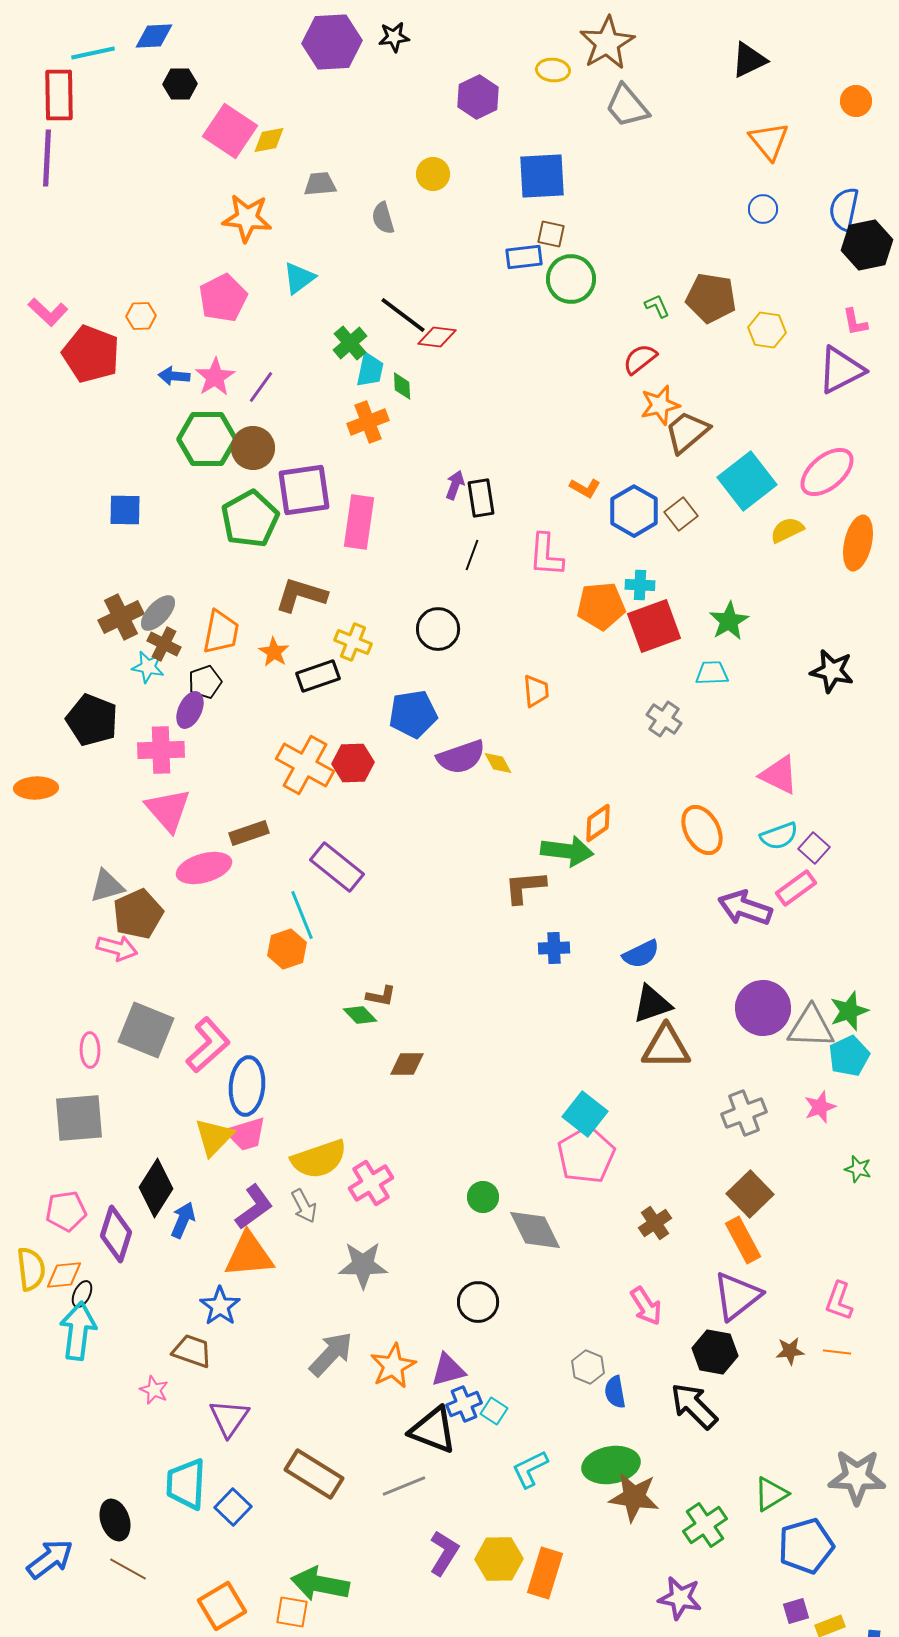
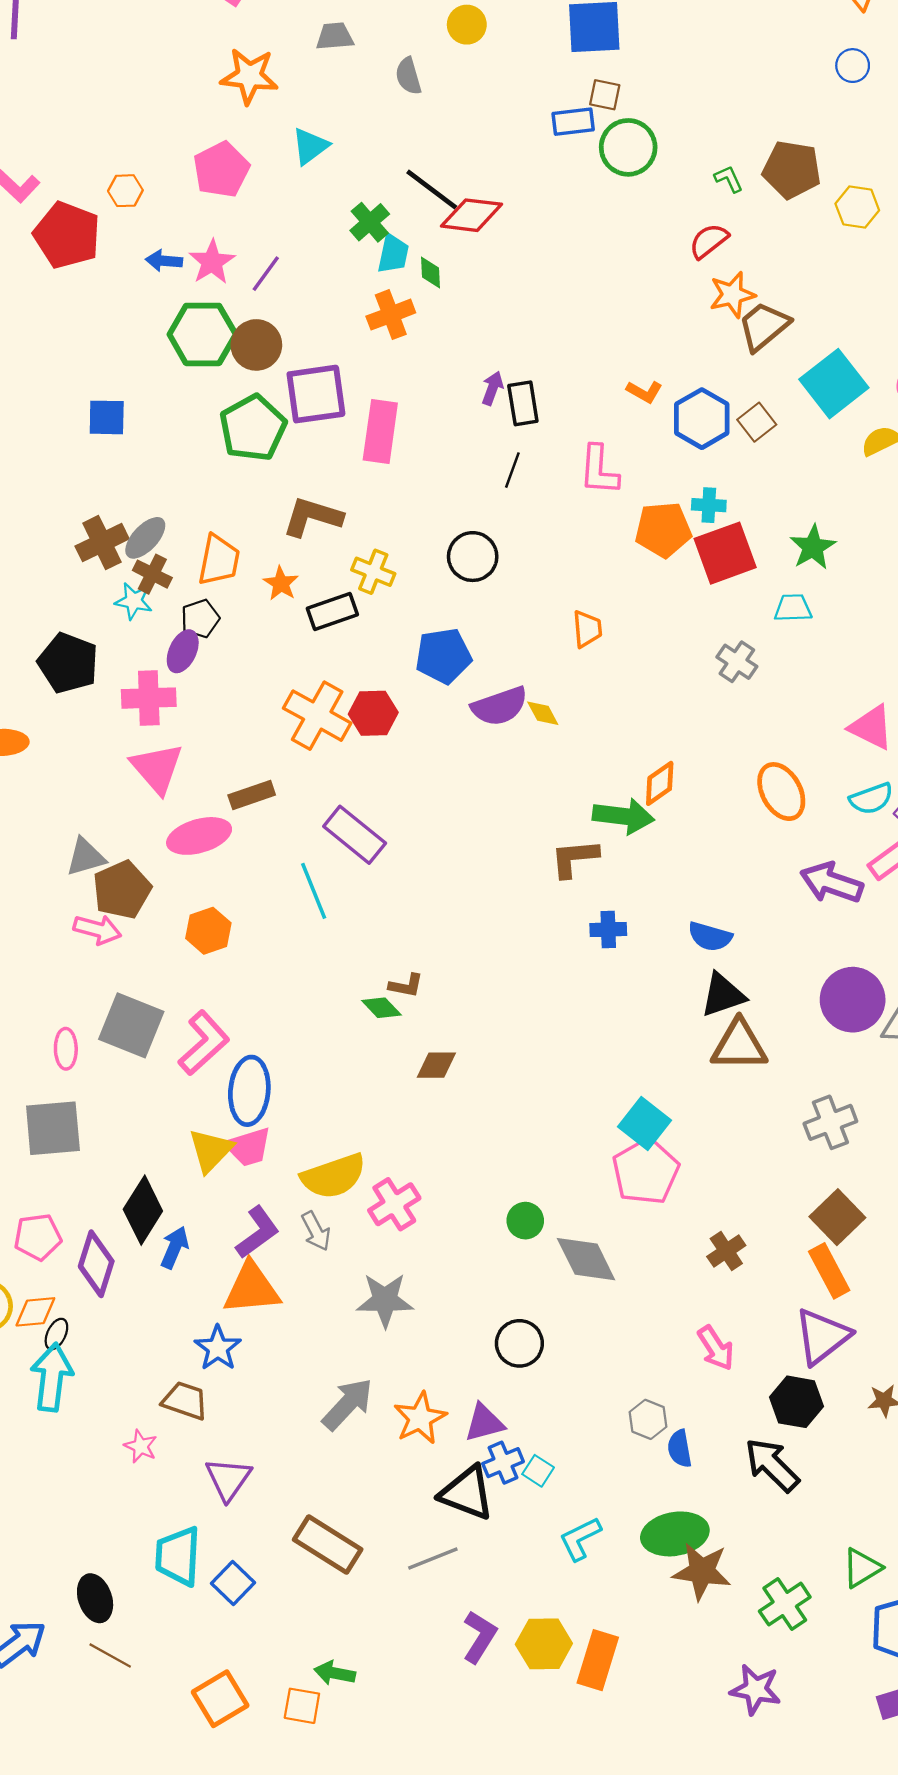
red diamond: (437, 337) -> (471, 215), size x1.4
orange hexagon: (287, 949) -> (208, 931), moved
blue semicircle: (641, 954) -> (710, 937), turned 42
green arrow: (320, 1584) -> (335, 1673), size x0.6

